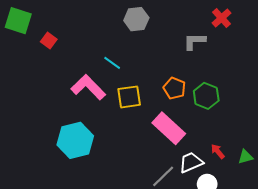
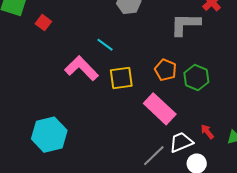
gray L-shape: (195, 41) -> (185, 24), size x1.4
cyan hexagon: (75, 140) -> (49, 135), moved

